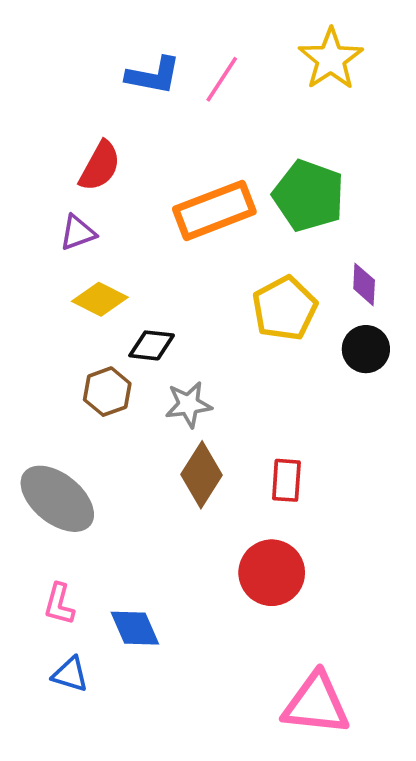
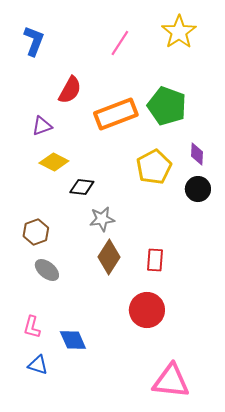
blue L-shape: (153, 76) -> (34, 41), moved, turned -80
red semicircle: (100, 166) -> (70, 90), moved
brown hexagon: (107, 392) -> (36, 232), moved
gray ellipse: (57, 499) -> (47, 270), moved, size x0.6

